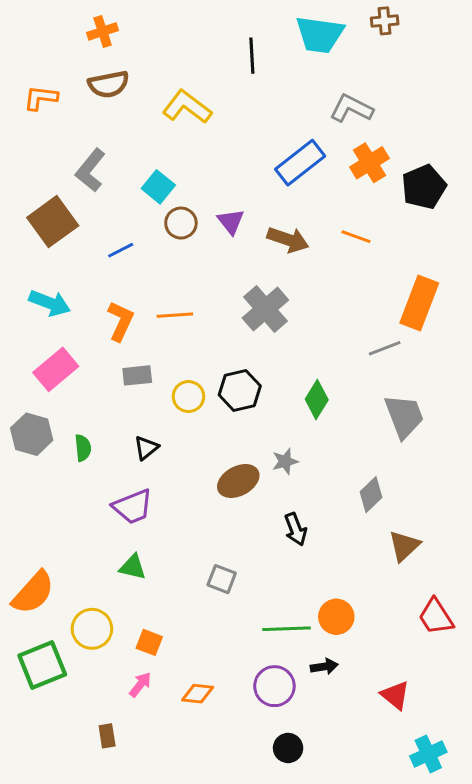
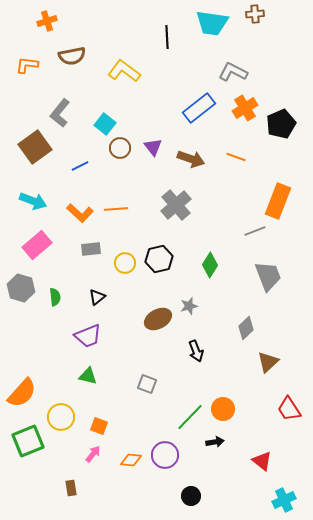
orange cross: (103, 31) -> (47, 21), moved
orange L-shape: (121, 321) -> (80, 213), turned 108
green line: (287, 629) -> (190, 417), turned -44
purple circle: (274, 686) -> (165, 455), moved

